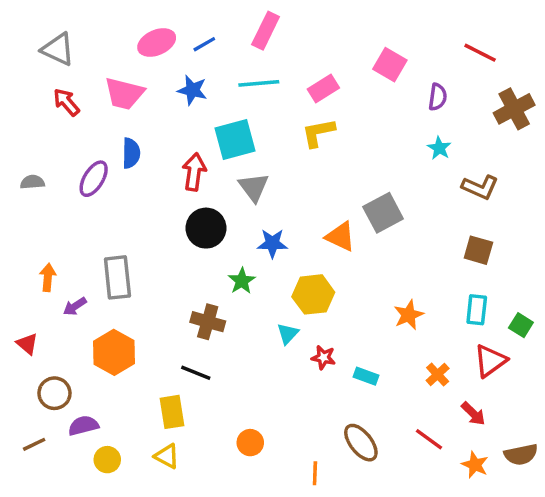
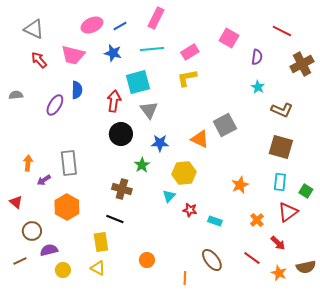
gray semicircle: (32, 182) -> (16, 95), moved
brown square: (478, 250) -> (281, 147), size x1.4

